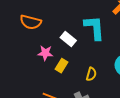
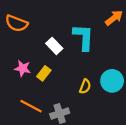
pink star: (45, 53) -> (23, 68), moved
yellow semicircle: (91, 74) -> (85, 86), moved

